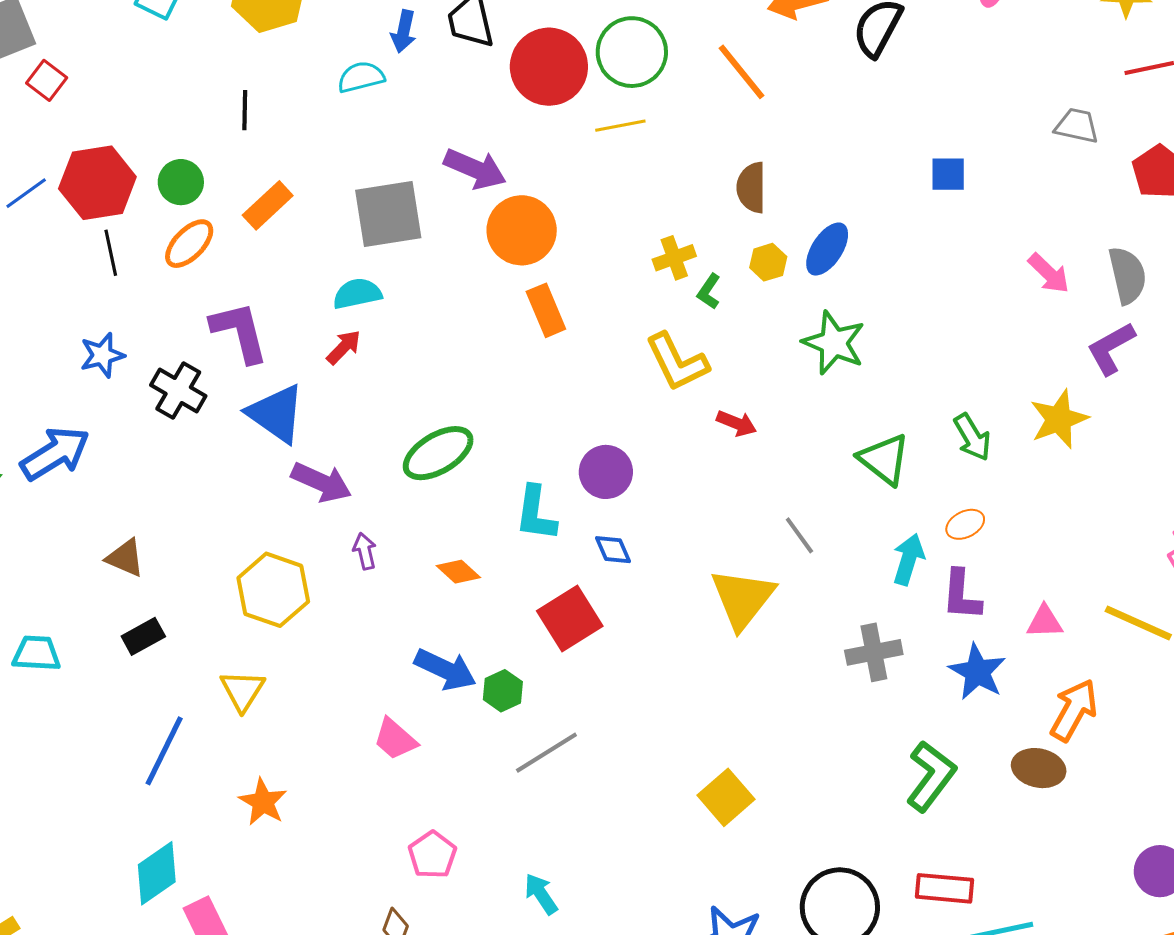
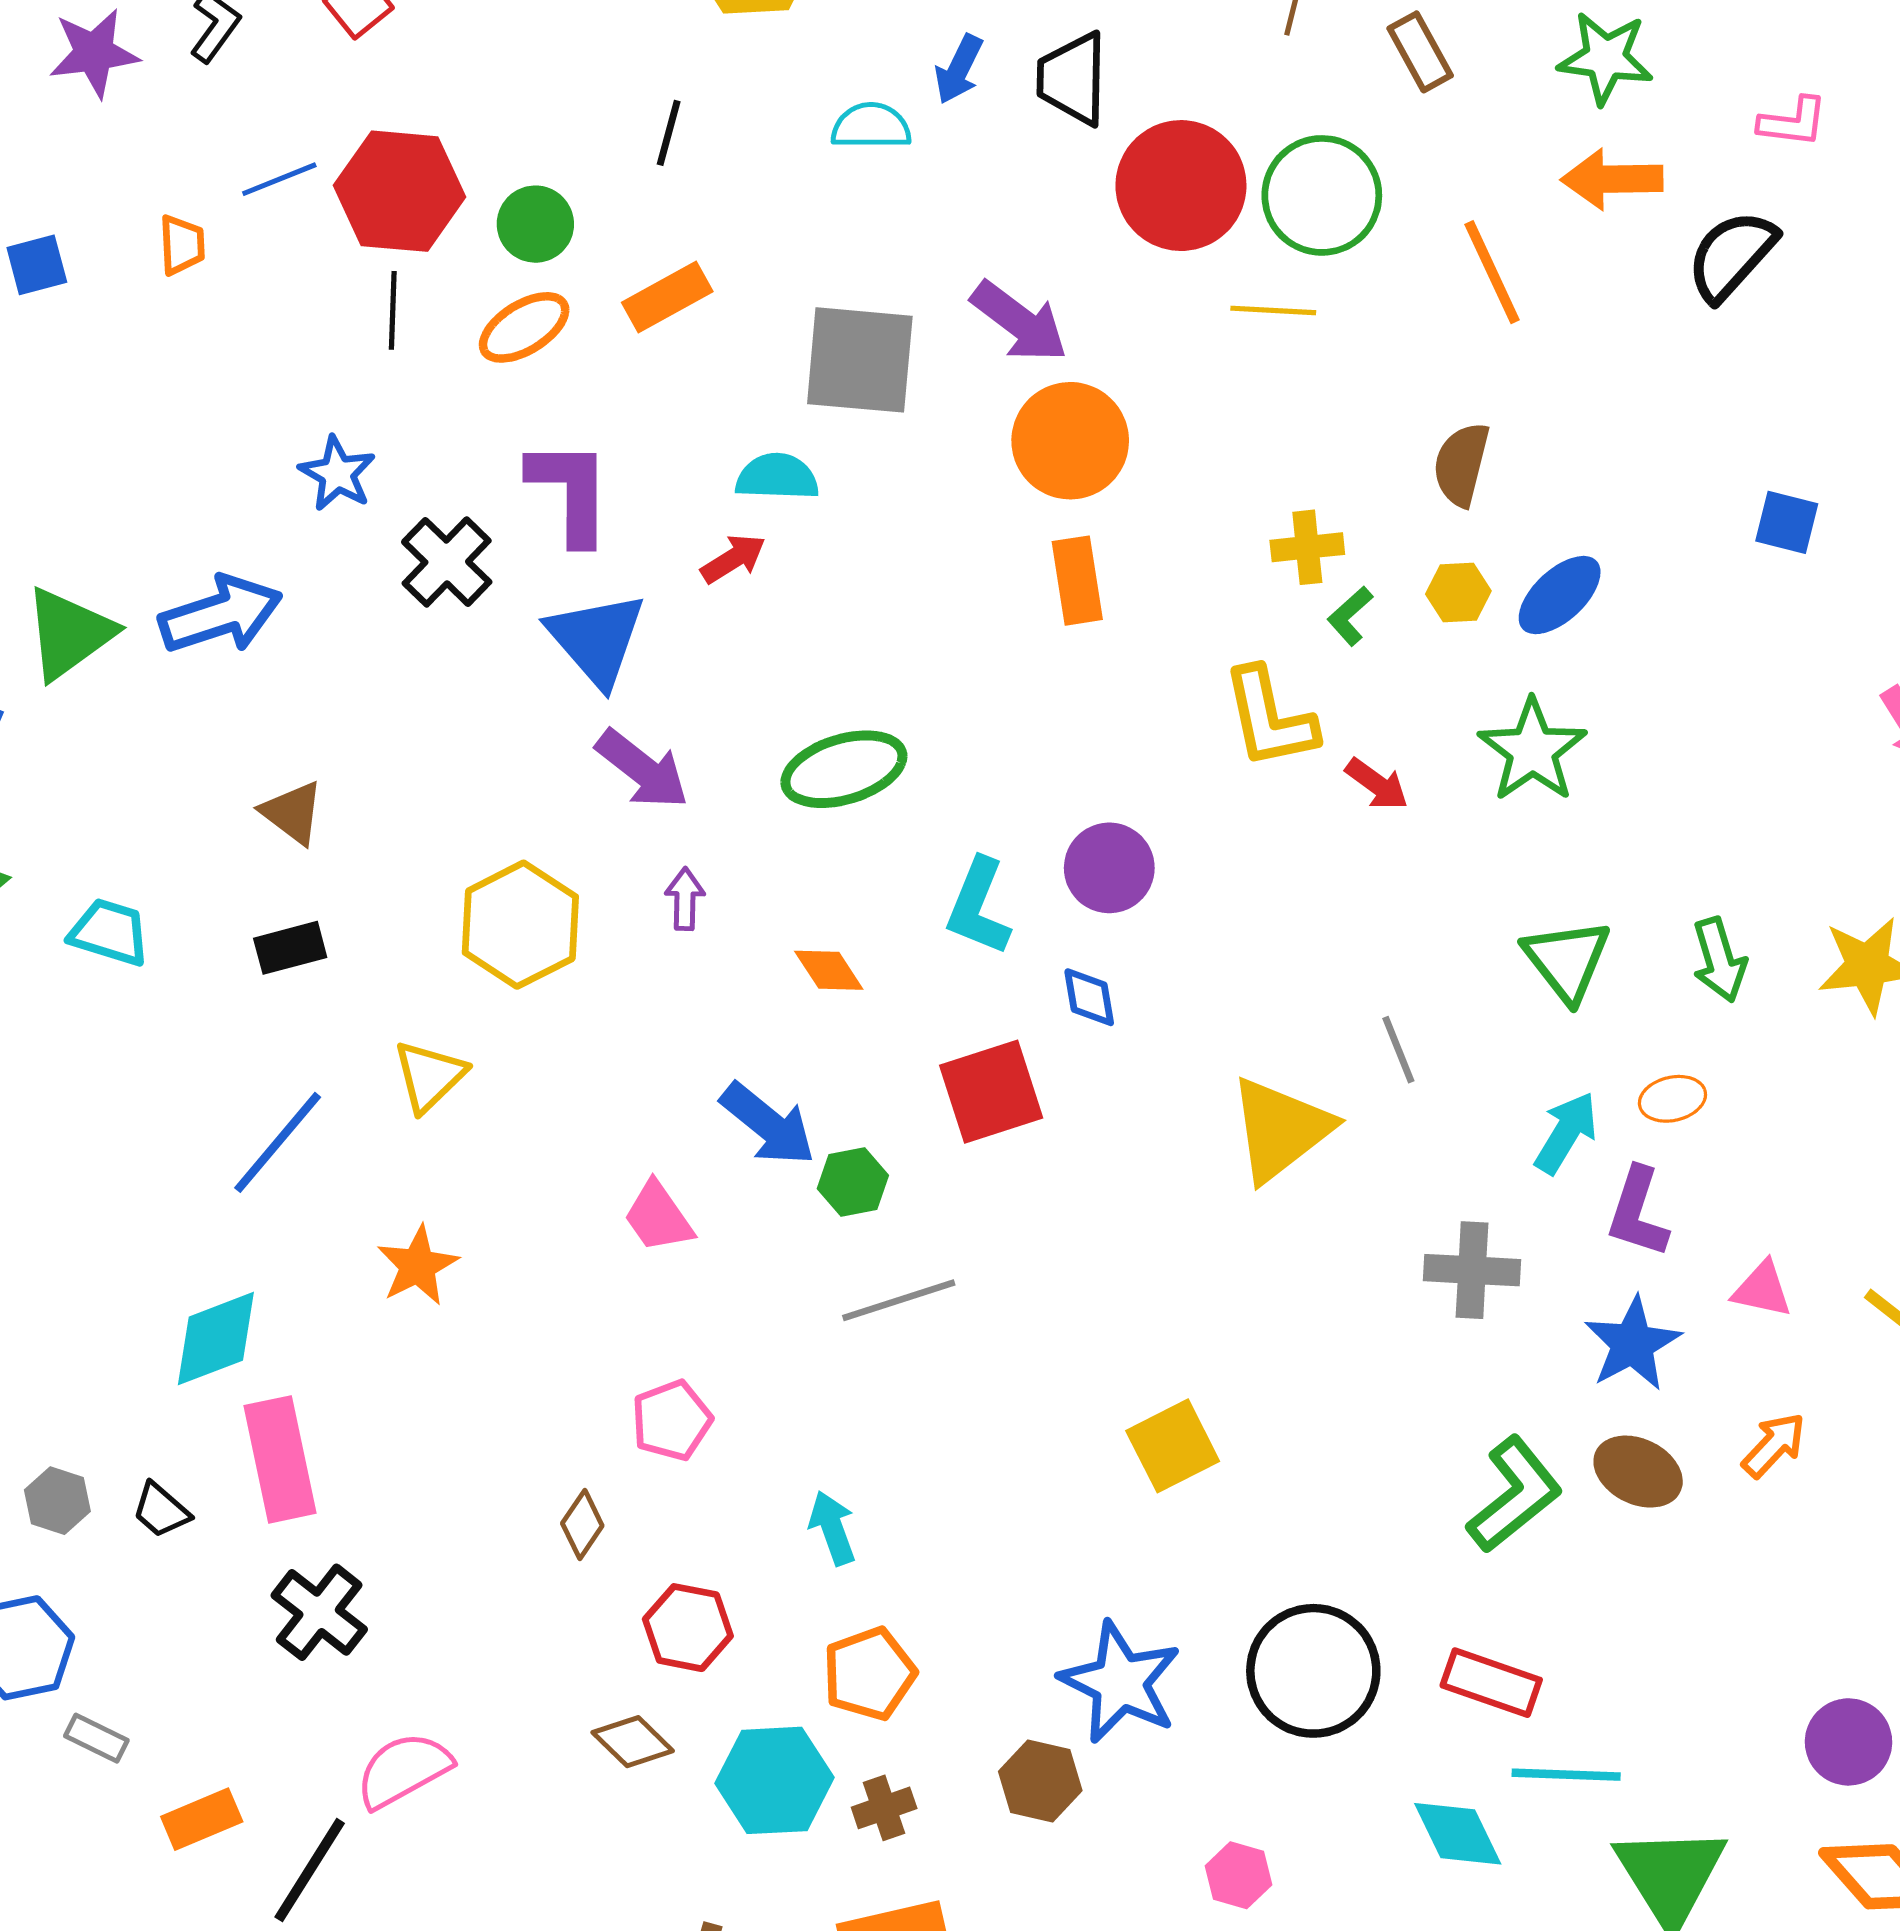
blue star: (102, 355) -> (337, 474), turned 30
red arrow: (737, 423) -> (1377, 784), moved
orange arrow: (1074, 710) -> (1774, 1445), size x0.7
brown ellipse: (1039, 768) -> (1638, 1472), moved

